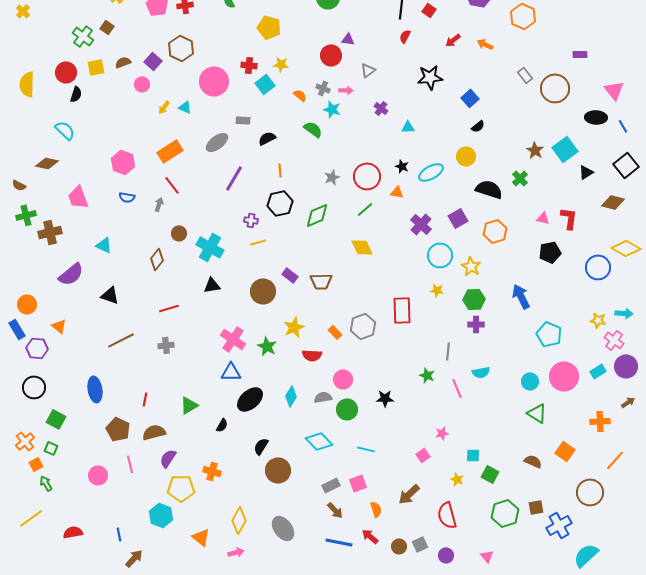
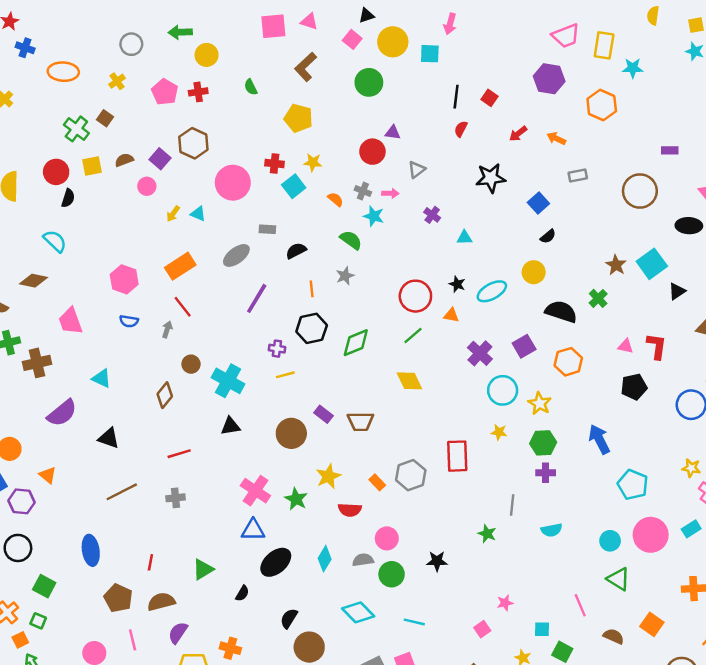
gray rectangle: (525, 75) -> (578, 175), moved, turned -63
gray star: (332, 177) -> (345, 276), moved
pink line: (457, 388) -> (580, 605), moved

